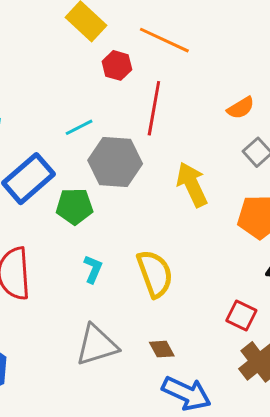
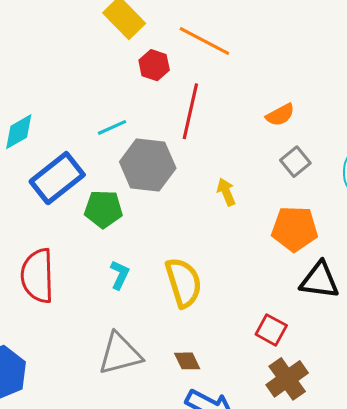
yellow arrow: (192, 185) -> (226, 192), size x0.6

